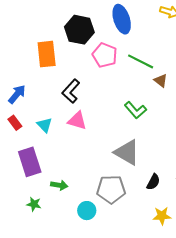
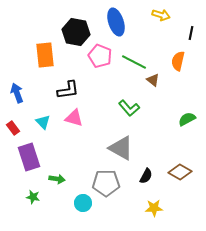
black L-shape: (71, 91) -> (68, 90), turned -140
blue arrow: (17, 94) -> (17, 93), turned -60
red rectangle: (15, 123) -> (13, 128), moved

